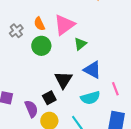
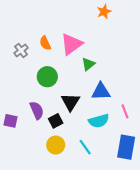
green circle: (41, 46) -> (47, 77), moved
blue triangle: (92, 70) -> (101, 91), turned -30
purple semicircle: (31, 109) -> (37, 110), moved

